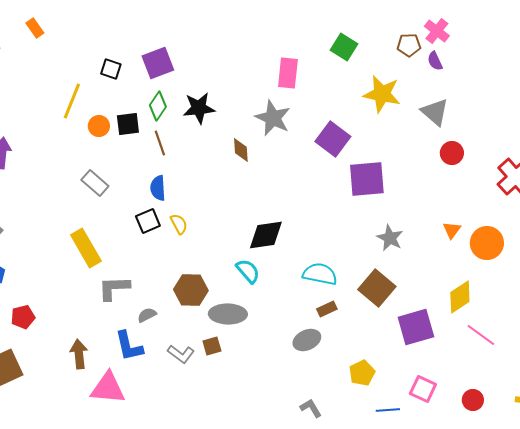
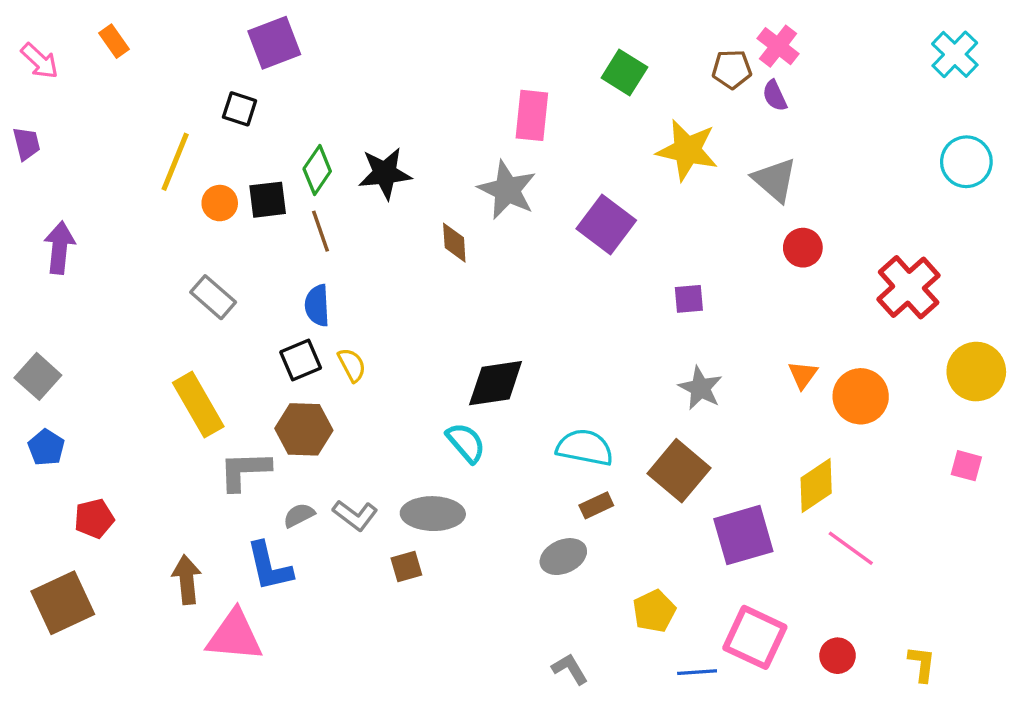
purple square: (158, 63) -> (274, 43), moved
purple square: (367, 179) -> (689, 299), moved, size x0.5
brown hexagon: (191, 290) -> (304, 429), moved
gray L-shape: (181, 354) -> (355, 515), moved
pink square: (423, 389) -> (755, 637), size x1.4

